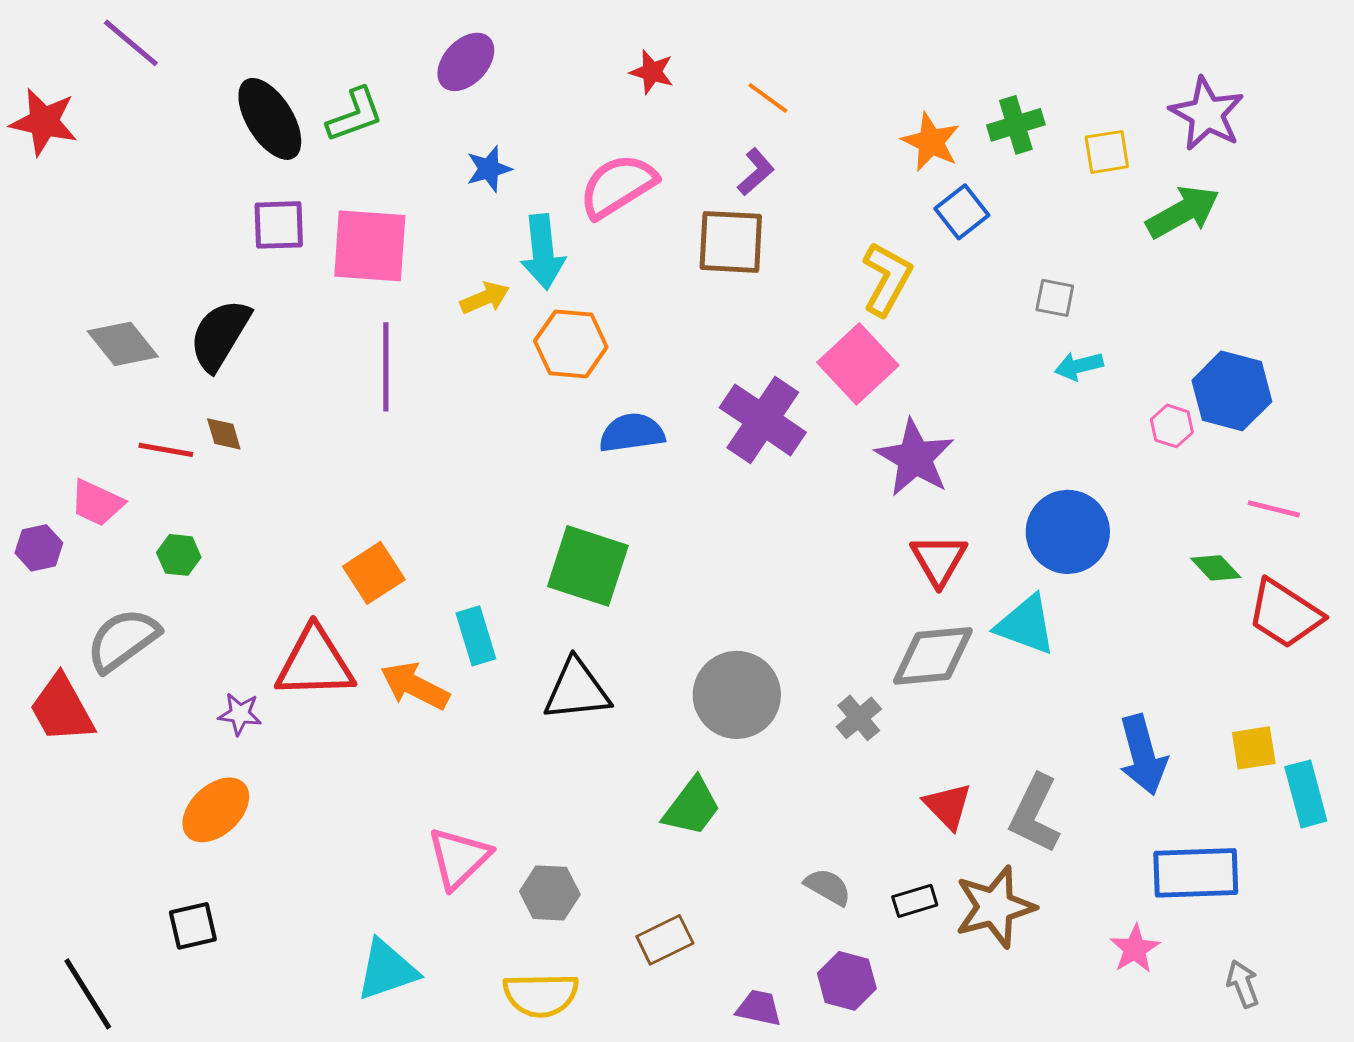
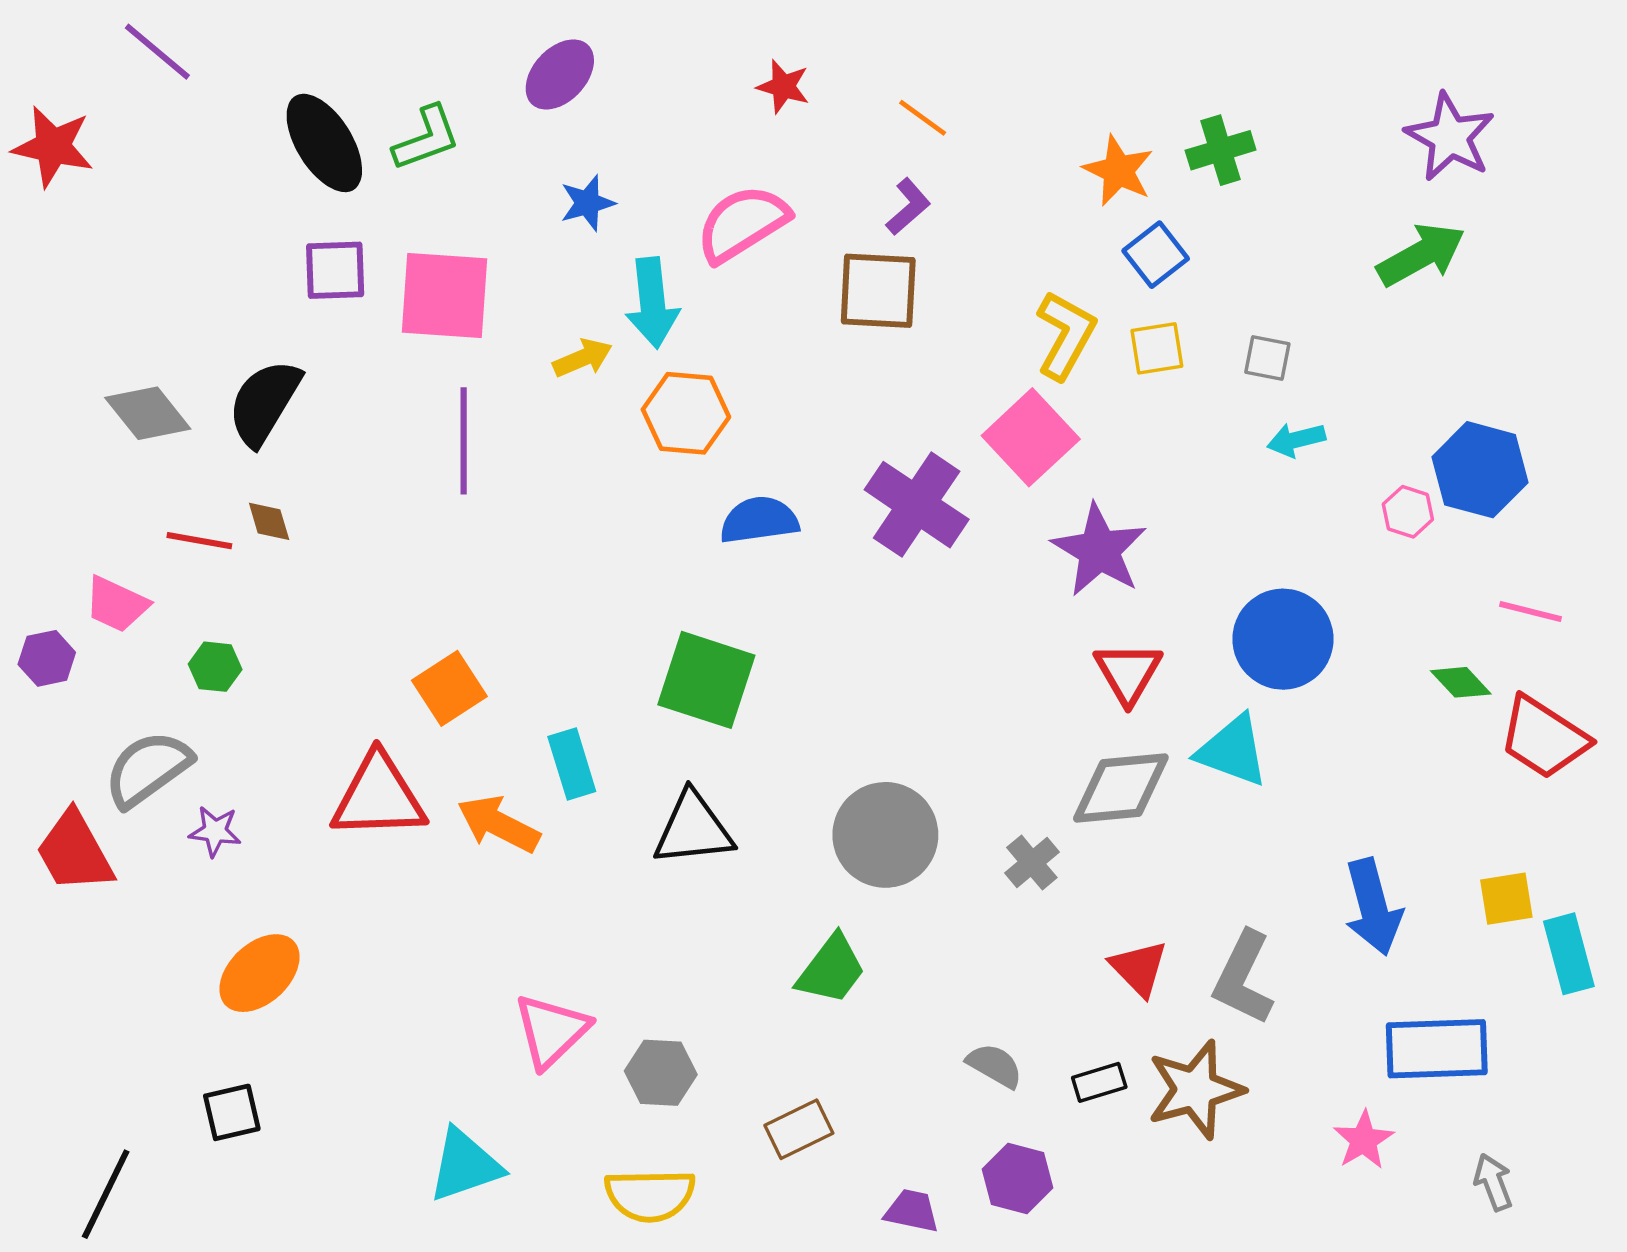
yellow square: (1107, 152) -> (1157, 348), moved
purple star: (240, 714) -> (215, 831), moved
black line: (88, 994) -> (106, 1194), turned 58

